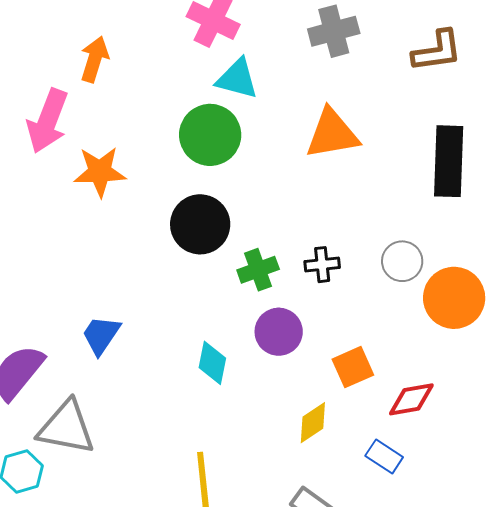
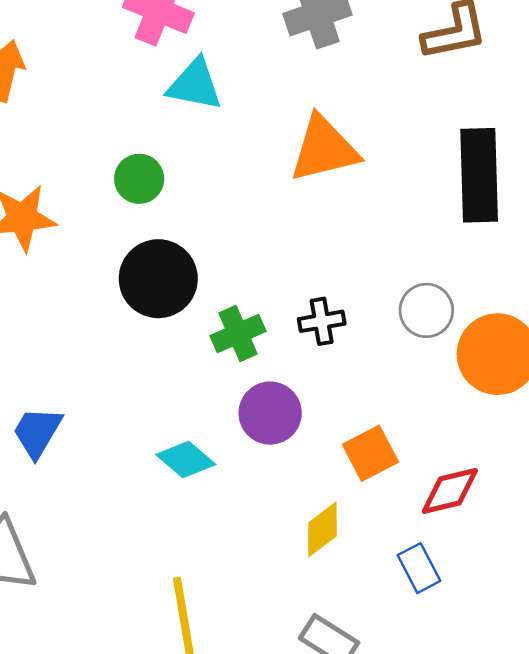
green circle: (210, 135) -> (139, 179), moved, size x0.6
cyan diamond: (212, 363) -> (186, 459), turned -57
blue rectangle: (384, 457) -> (419, 568), turned 33

